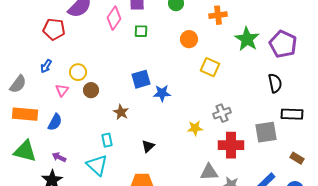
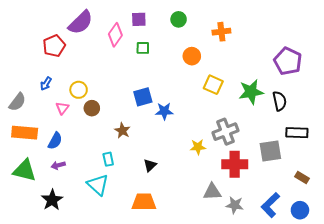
red pentagon: (54, 29) -> (54, 46), turned -30
green star: (247, 39) -> (251, 92), moved, turned 30
gray cross: (222, 113) -> (225, 132), size x1.4
purple arrow: (59, 157) -> (58, 165), moved, turned -40

